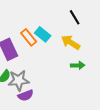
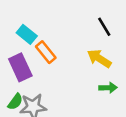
cyan rectangle: (43, 34) -> (27, 34), moved

